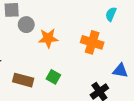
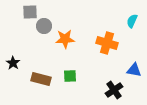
cyan semicircle: (111, 14) -> (132, 21), moved
green square: (53, 77) -> (70, 76), turned -32

